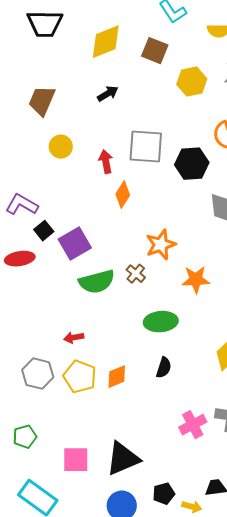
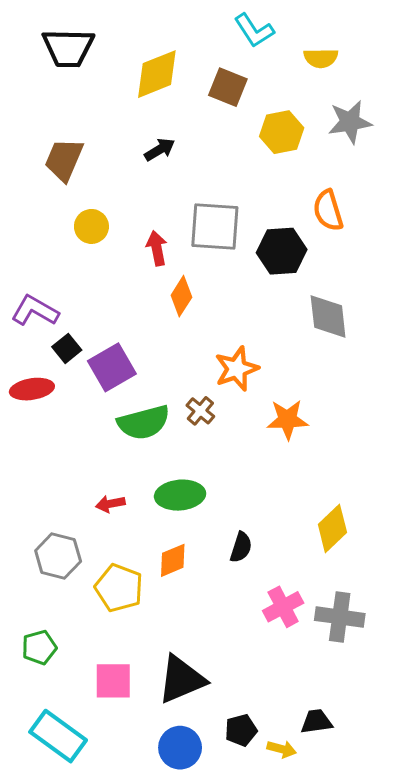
green ellipse: (161, 322) -> (180, 495), moved
yellow pentagon: (80, 377) -> (119, 588), moved
pink cross: (193, 425) -> (283, 607), moved

